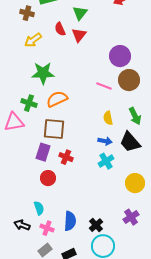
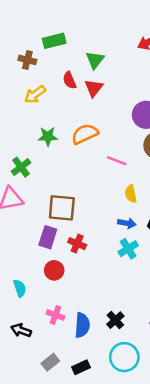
green star: (43, 73) -> (48, 136), size x0.7
pink line: (104, 86) -> (117, 161), moved
orange semicircle: (57, 99) -> (85, 134), moved
green cross: (29, 103) -> (21, 167), moved, turned 35
cyan semicircle: (39, 208) -> (20, 288), moved
black cross: (96, 225) -> (115, 320), moved
pink cross: (47, 228) -> (55, 315), moved

